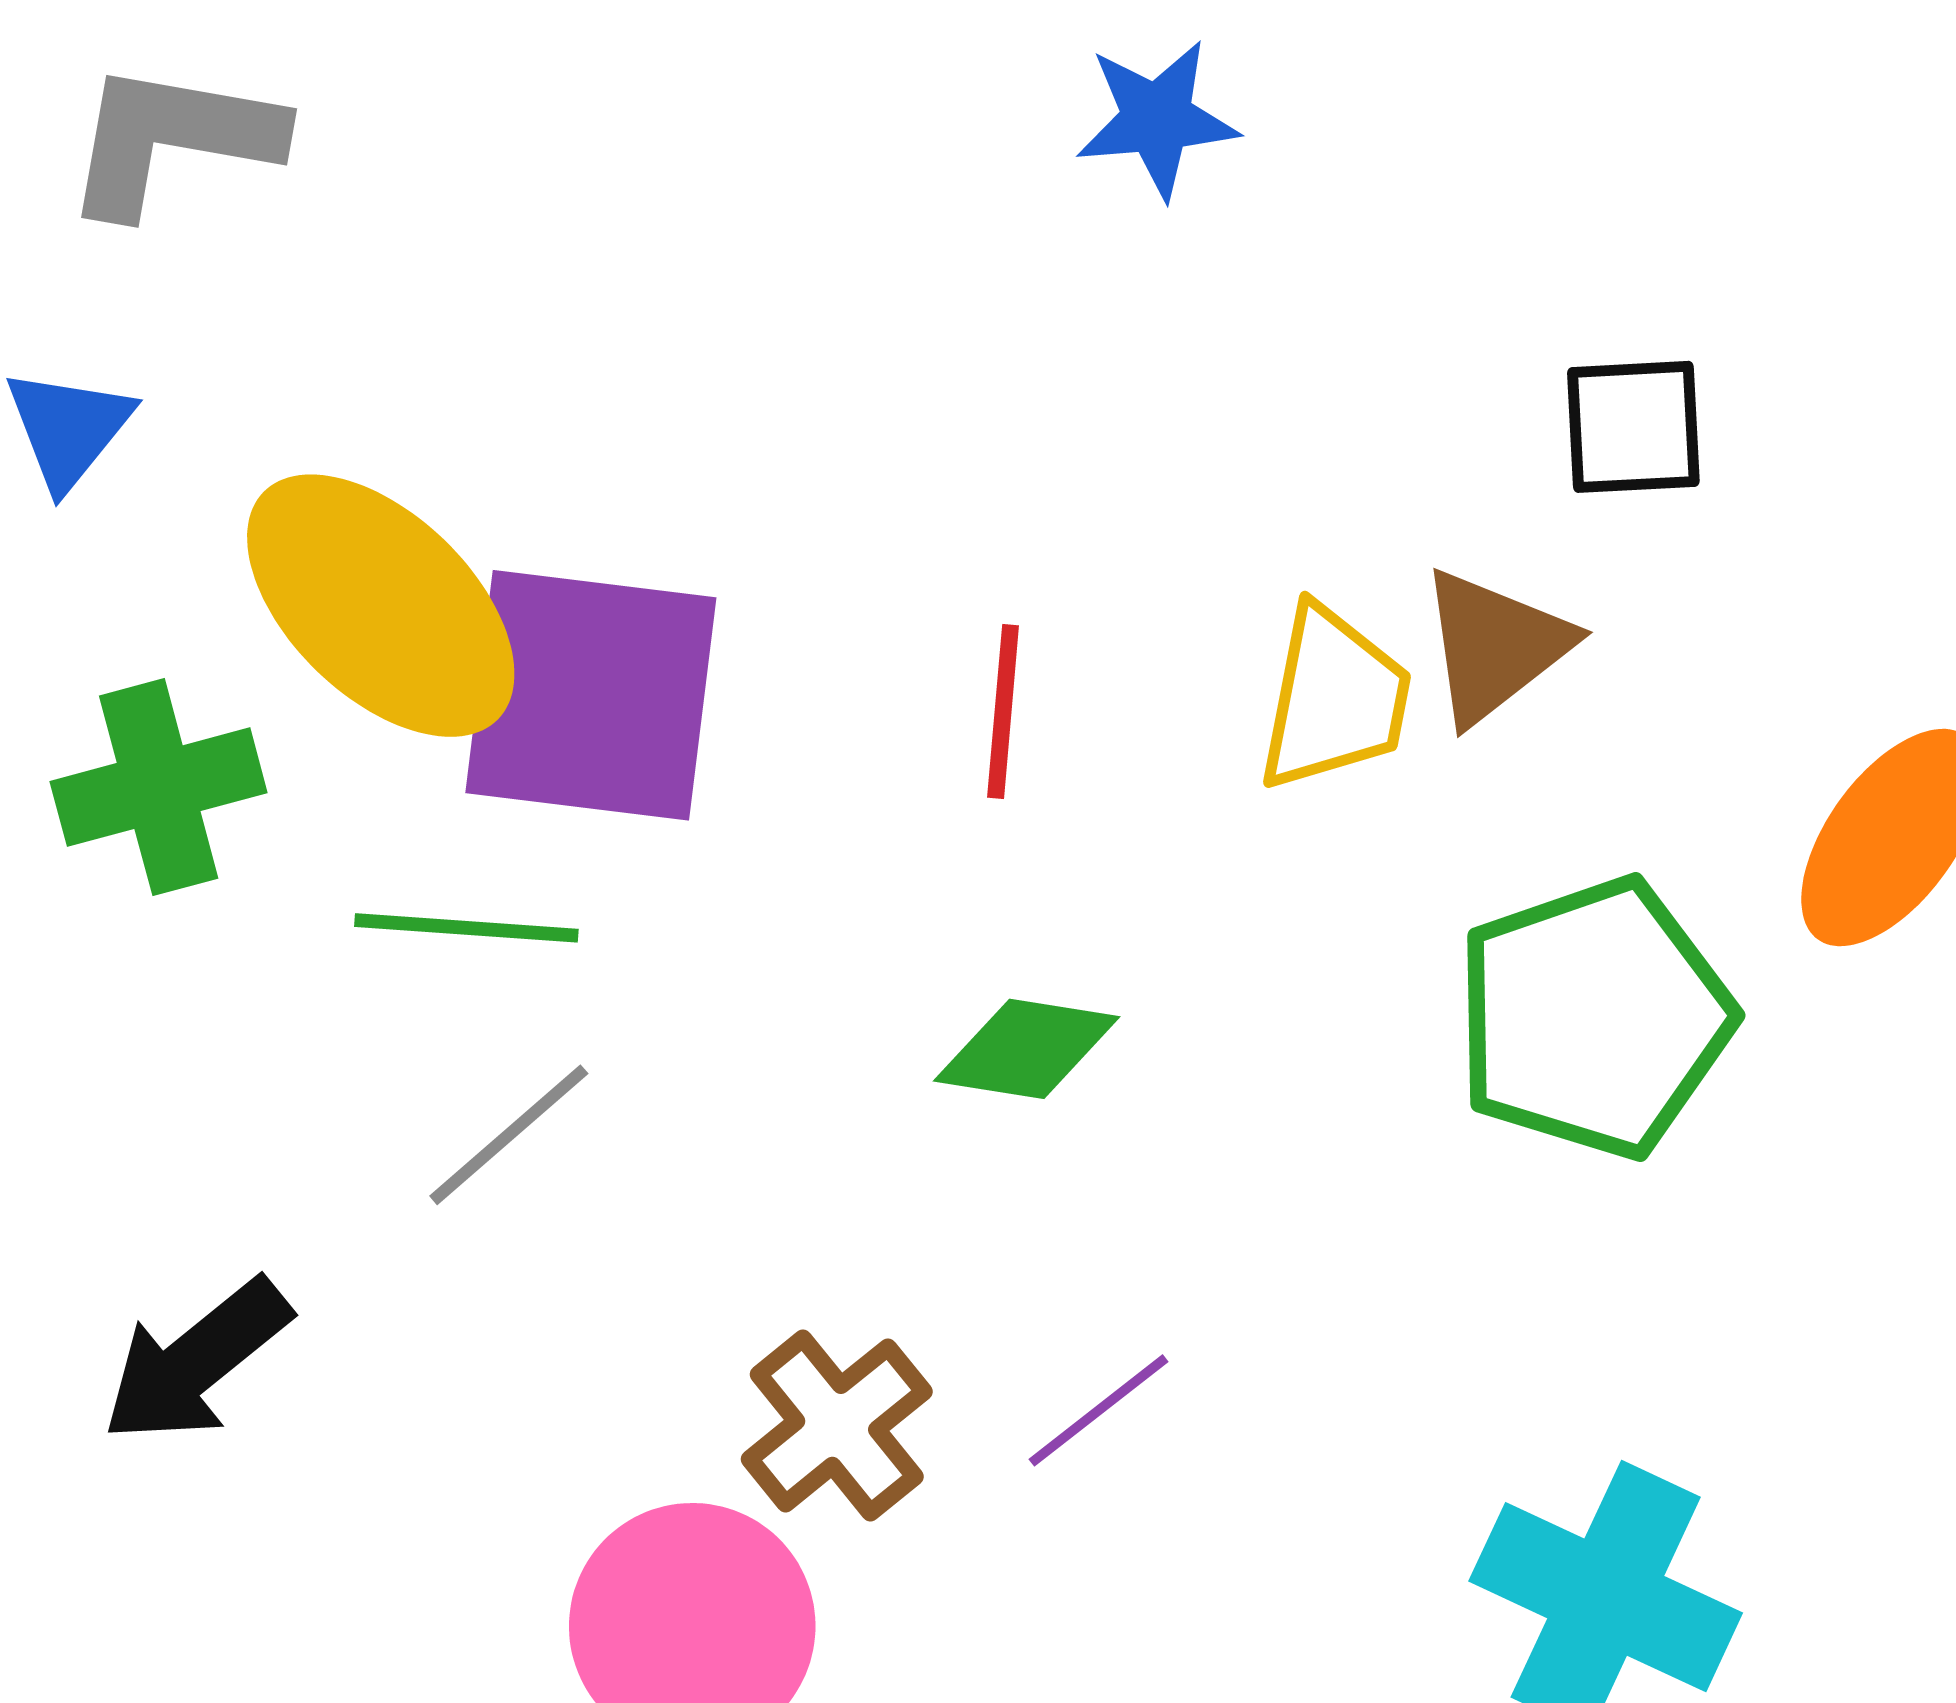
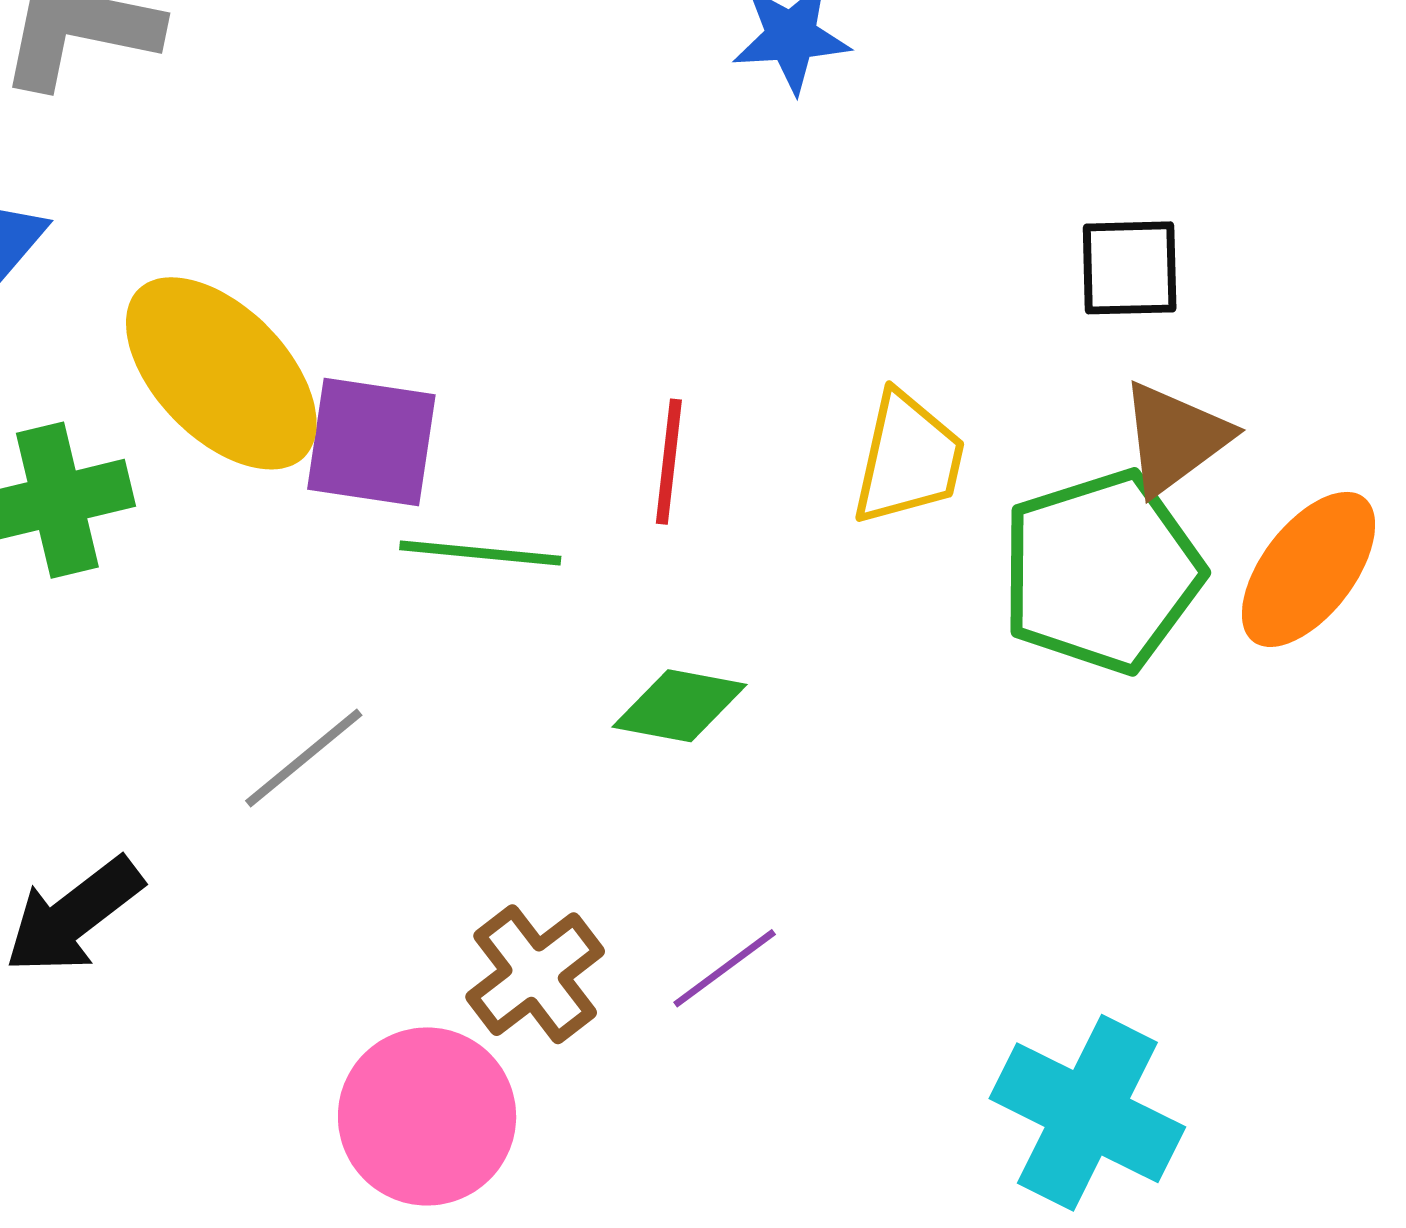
brown triangle: (1495, 646) -> (1174, 438), moved
purple square: (591, 695) -> (371, 442), size x0.7
green line: (466, 928) -> (480, 553), moved
green pentagon: (1593, 1018) -> (1101, 572), moved

